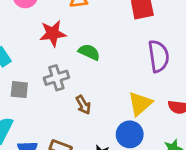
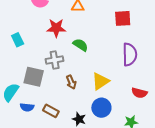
gray square: (19, 90) -> (34, 77), moved, size x1.5
yellow triangle: (140, 104) -> (100, 81), moved

